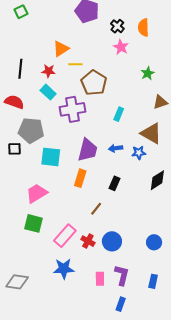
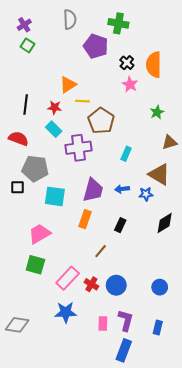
green square: (21, 12) -> (27, 45), turned -32
orange semicircle: (143, 27) -> (154, 65), size x1.4
blue rectangle: (121, 304) -> (124, 350), size x1.5

